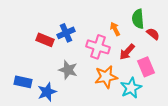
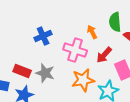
red rectangle: (45, 40) -> (22, 71), moved

